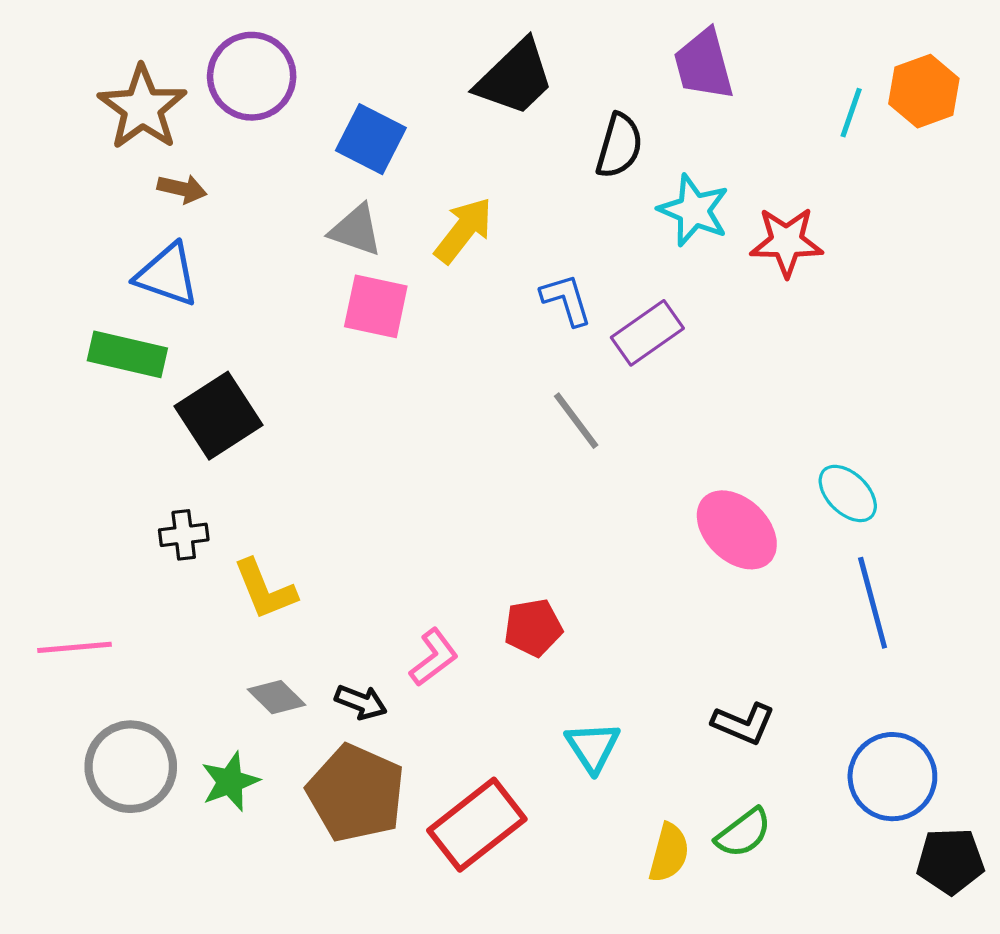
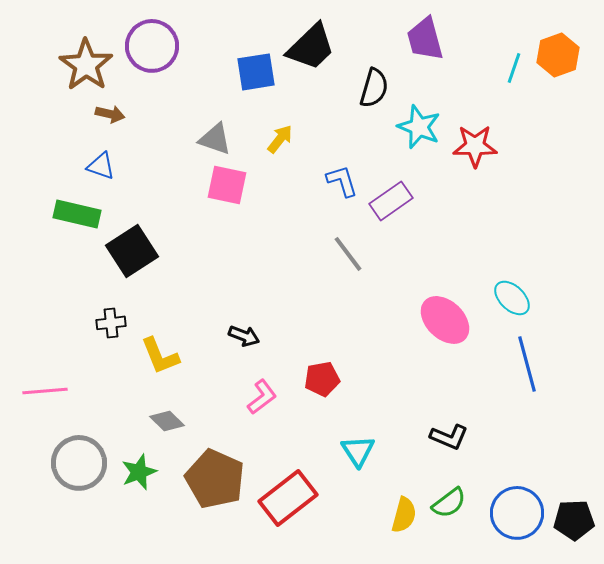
blue square: (371, 139) -> (256, 72), moved, turned -36
yellow arrow: (464, 230) -> (280, 139), size x0.7
blue triangle: (167, 275) -> (101, 166), size x0.7
black arrow: (361, 702) -> (244, 336), moved
blue circle: (892, 777) -> (517, 513), moved

